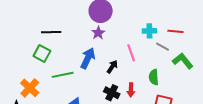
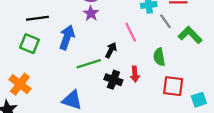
gray line: (163, 47) -> (166, 21), turned 32
blue arrow: (88, 58) -> (67, 37), moved
green line: (63, 75) -> (89, 64), moved

